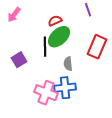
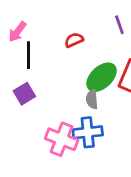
green ellipse: (59, 37) -> (102, 77), moved
black line: (45, 47) -> (28, 55), moved

